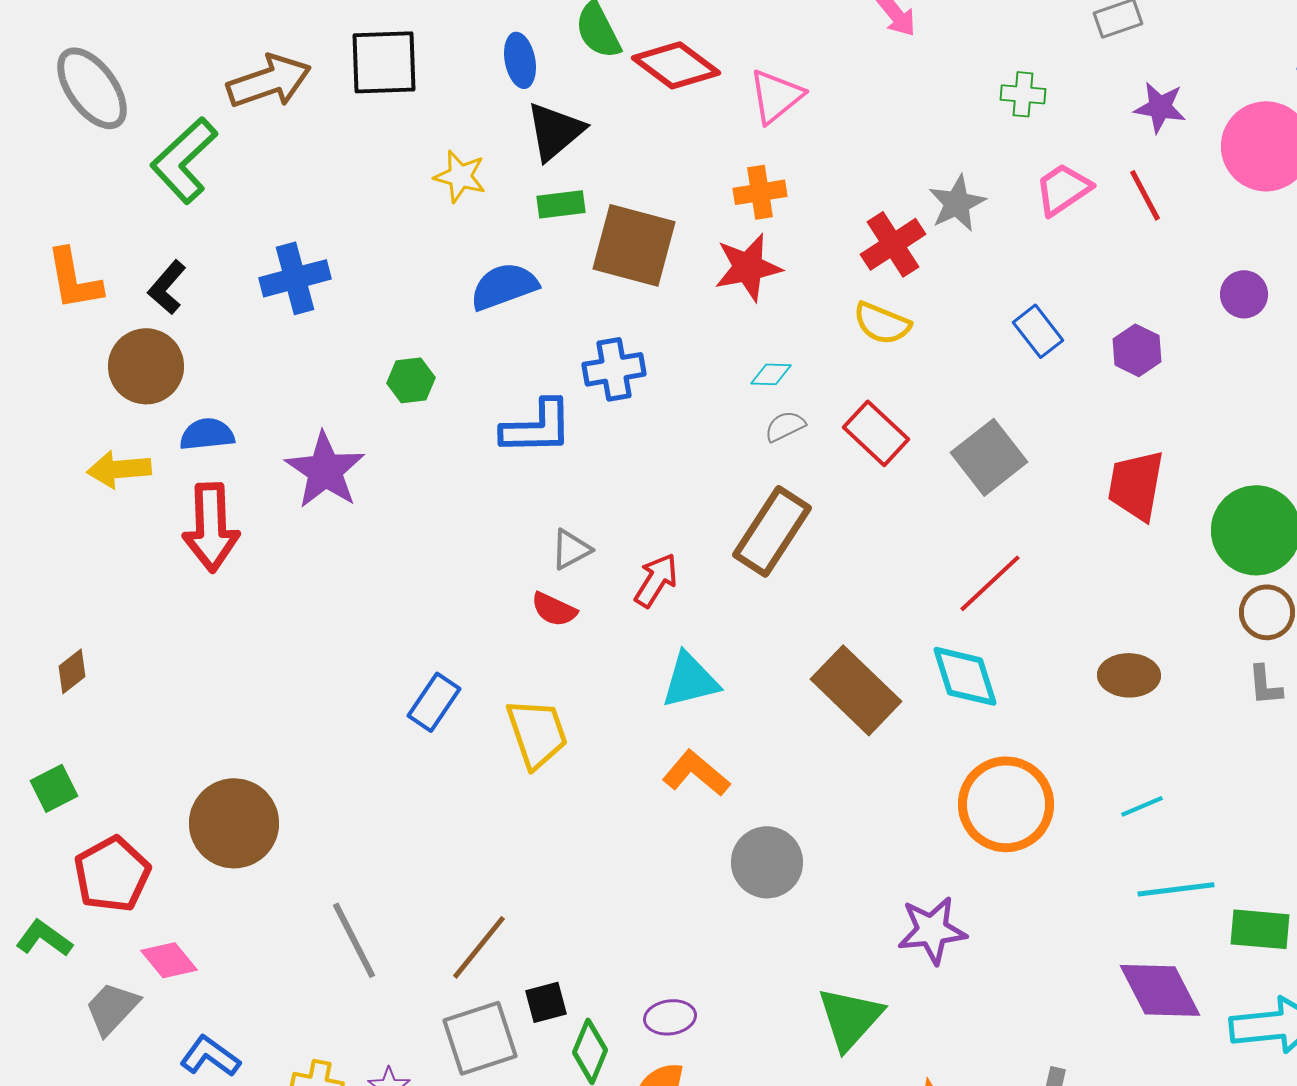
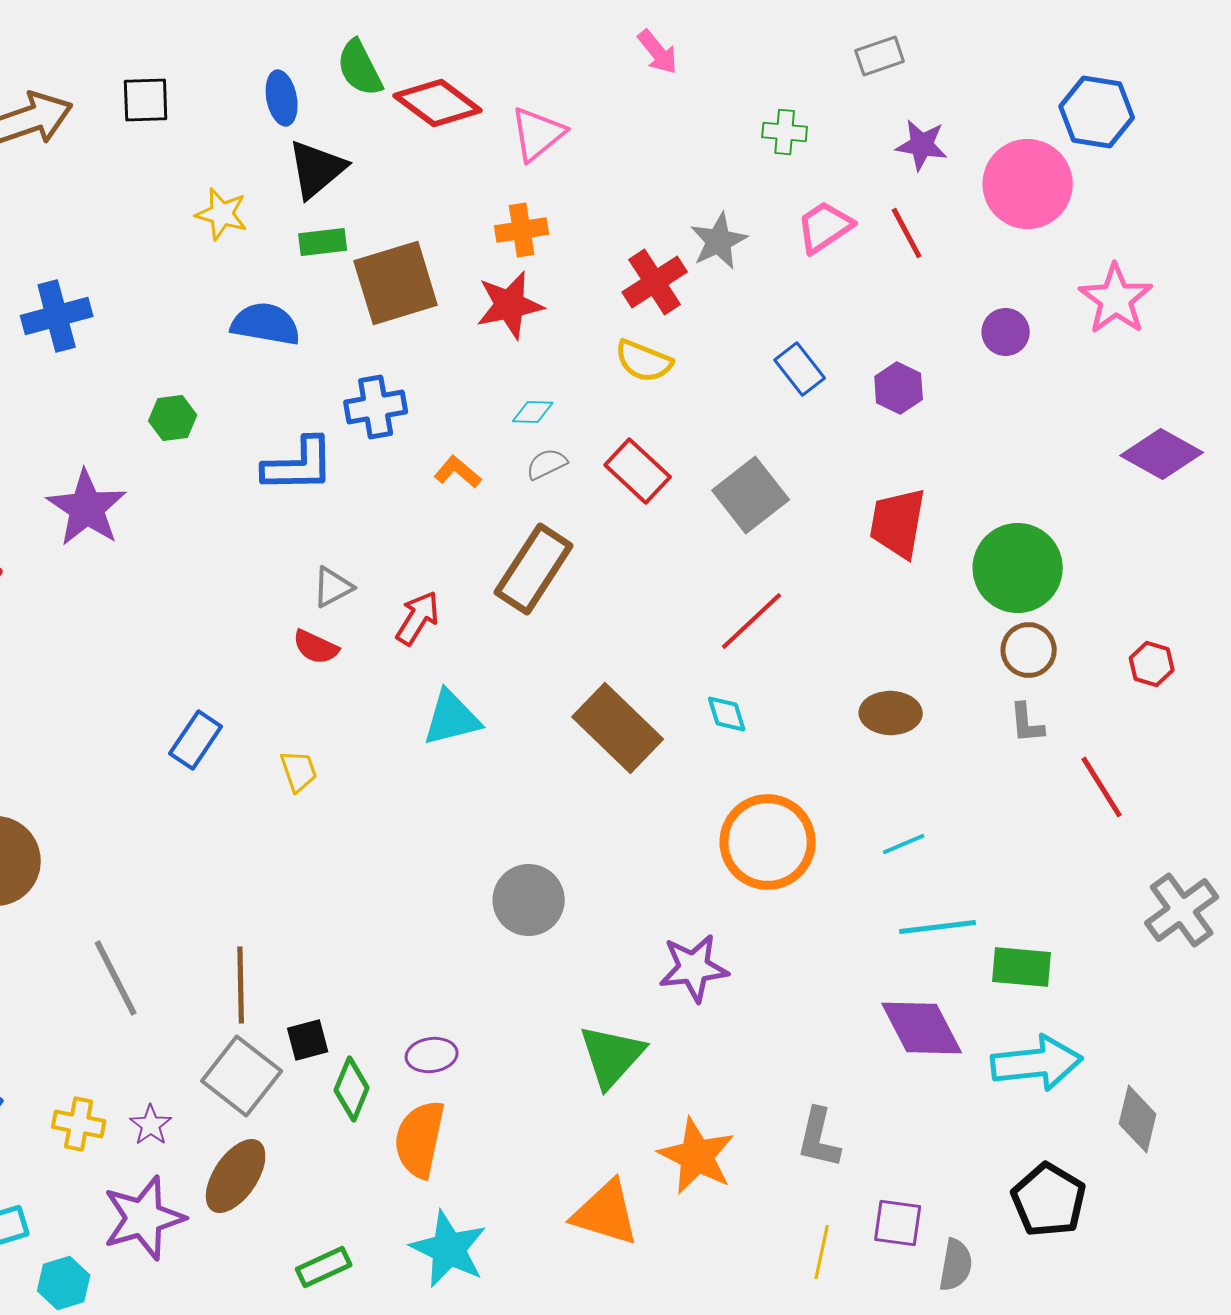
black square: (384, 62) -> (146, 100), size x0.7
brown square: (634, 245) -> (396, 283), turned -32
blue semicircle: (504, 286) -> (266, 324), turned 30
cyan diamond: (965, 676) -> (727, 714), size x0.6
yellow trapezoid: (537, 733) -> (299, 771), size x0.6
orange L-shape: (696, 773) -> (458, 472), moved, size x0.7
brown line: (479, 947) -> (241, 985), turned -40
gray square: (480, 1038) -> (242, 1076), turned -34

